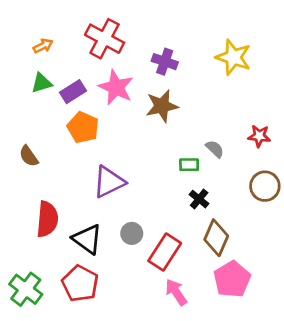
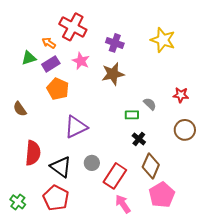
orange arrow: (43, 46) -> (49, 43), moved, turned -120
pink star: (116, 87) -> (81, 61), size x0.7
green cross: (26, 289) -> (18, 202), size x0.7

